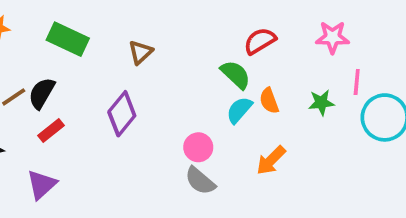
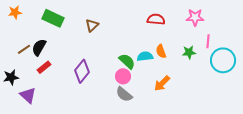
red semicircle: (260, 41) -> (156, 19), turned 36
green semicircle: (236, 75) -> (127, 61), moved
cyan semicircle: (239, 110) -> (145, 56), turned 42
purple diamond: (122, 114) -> (82, 71), moved
purple triangle: (42, 185) -> (28, 95), moved, turned -36

